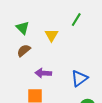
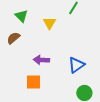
brown semicircle: (24, 50) -> (13, 38), moved

